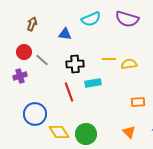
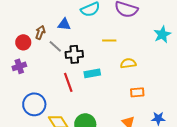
brown arrow: (32, 24) -> (40, 32), moved
yellow line: (109, 59) -> (109, 40), moved
gray line: (42, 60) -> (55, 46), moved
yellow semicircle: (129, 64) -> (128, 63), moved

